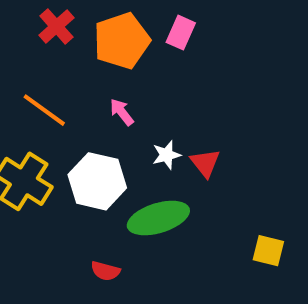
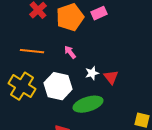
pink rectangle: (181, 33) -> (99, 13), turned 42
orange line: (44, 110) -> (32, 51), turned -30

